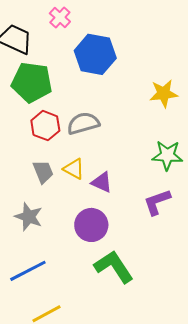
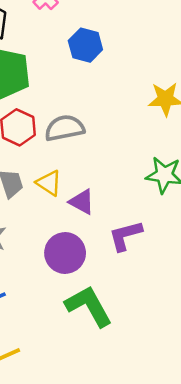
blue hexagon: (95, 54) -> (85, 45), size x0.7
purple L-shape: (157, 202) -> (125, 236), moved

